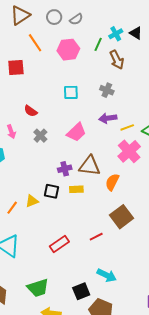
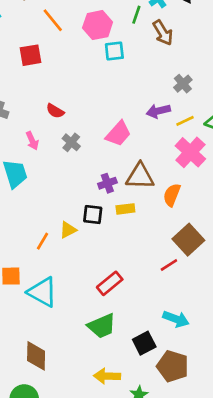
gray cross: (107, 90) -> (183, 84), moved, turned 32
cyan square: (71, 92) -> (114, 51), moved
red line: (96, 237) -> (169, 265), moved
green trapezoid: (38, 288) -> (102, 326), moved

